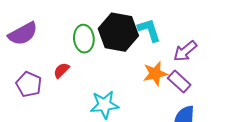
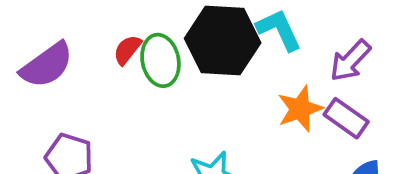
red semicircle: (61, 70) -> (127, 50), moved

